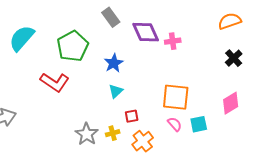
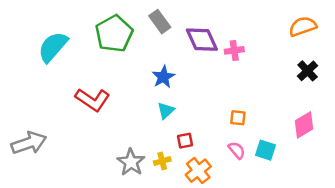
green pentagon: (73, 46) -> (114, 34), moved
orange square: (176, 97) -> (238, 118), size x0.5
cyan square: (199, 124) -> (265, 150), turned 30

